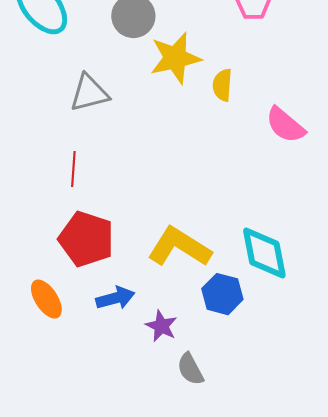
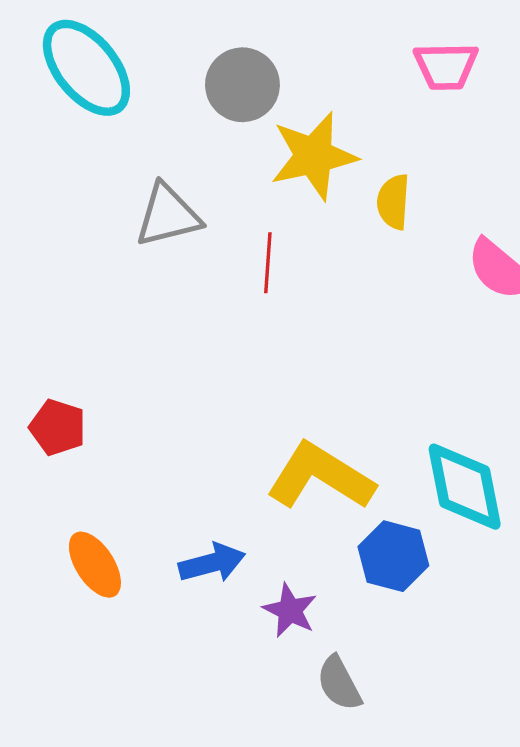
red line: (73, 169) -> (268, 263), moved
red pentagon: (86, 239) -> (58, 427), moved, size x0.6

